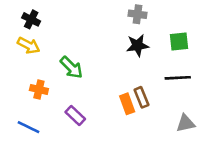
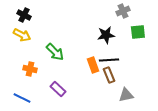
gray cross: (138, 14) -> (123, 11), moved, turned -32
black line: (178, 78) -> (109, 60), moved
orange rectangle: (127, 104) -> (93, 65), moved
gray triangle: (186, 123) -> (126, 95), moved

